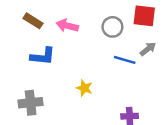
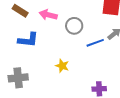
gray circle: (112, 27) -> (74, 26), moved
blue line: (125, 60) -> (95, 43), turned -36

